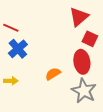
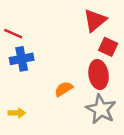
blue cross: (18, 49) -> (22, 59), turned 30
yellow arrow: (11, 81) -> (17, 113), moved

